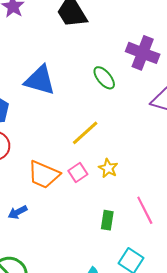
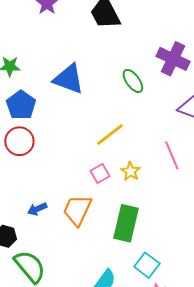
orange trapezoid: (44, 175) -> (77, 210), moved, turned 88
pink line: (145, 210) -> (172, 155), moved
green rectangle: (107, 220) -> (126, 223), size x1.8

